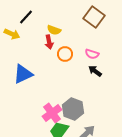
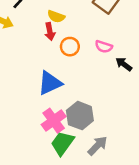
black arrow: (95, 71) -> (124, 64), moved
blue triangle: (23, 74) -> (50, 83), moved

